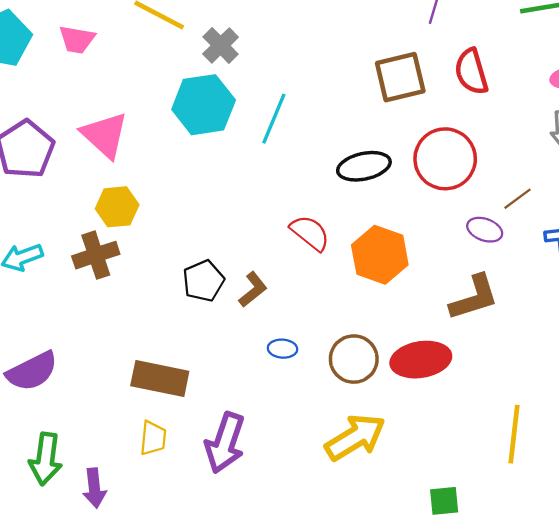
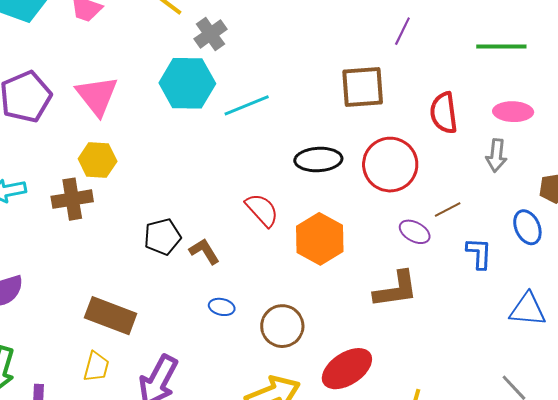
red semicircle: (471, 72) -> (444, 113), moved
cyan line: (274, 119) -> (247, 105), turned 36
brown L-shape: (253, 290) -> (204, 251), turned -92
red ellipse: (421, 360) -> (347, 369), moved, turned -33

